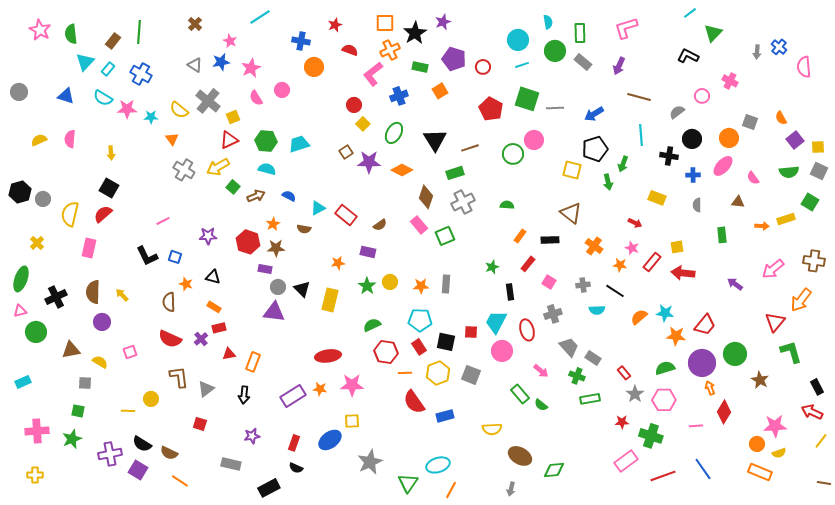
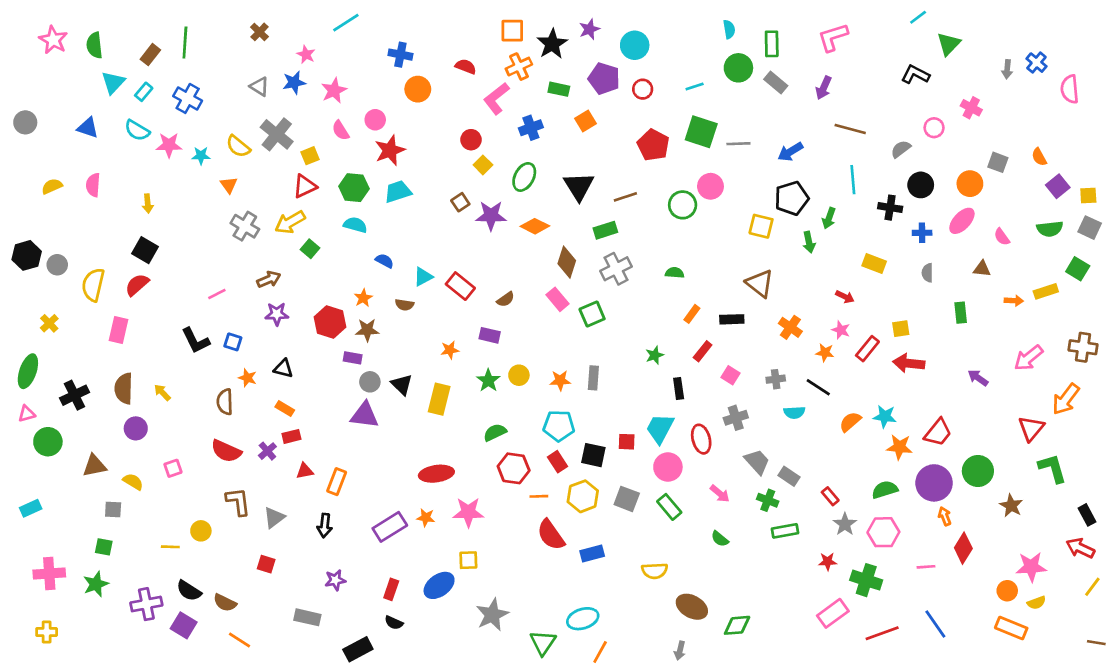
red star: (335, 25) -> (390, 150), moved, size x1.6
cyan circle: (518, 40) -> (635, 45), moved
brown arrow: (256, 196) -> (269, 279), moved
green rectangle: (520, 394) -> (669, 507), moved

